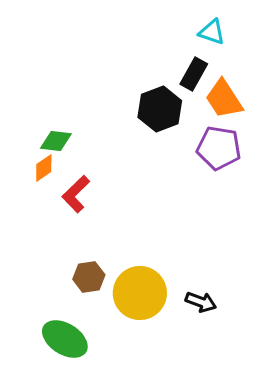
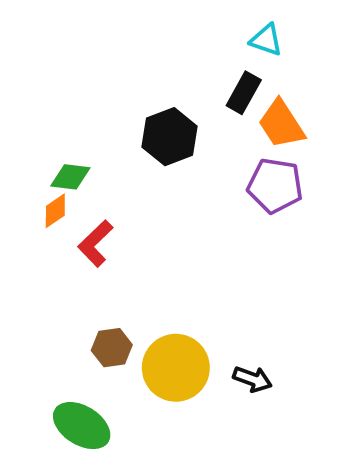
black hexagon: (160, 109) -> (170, 137), moved

